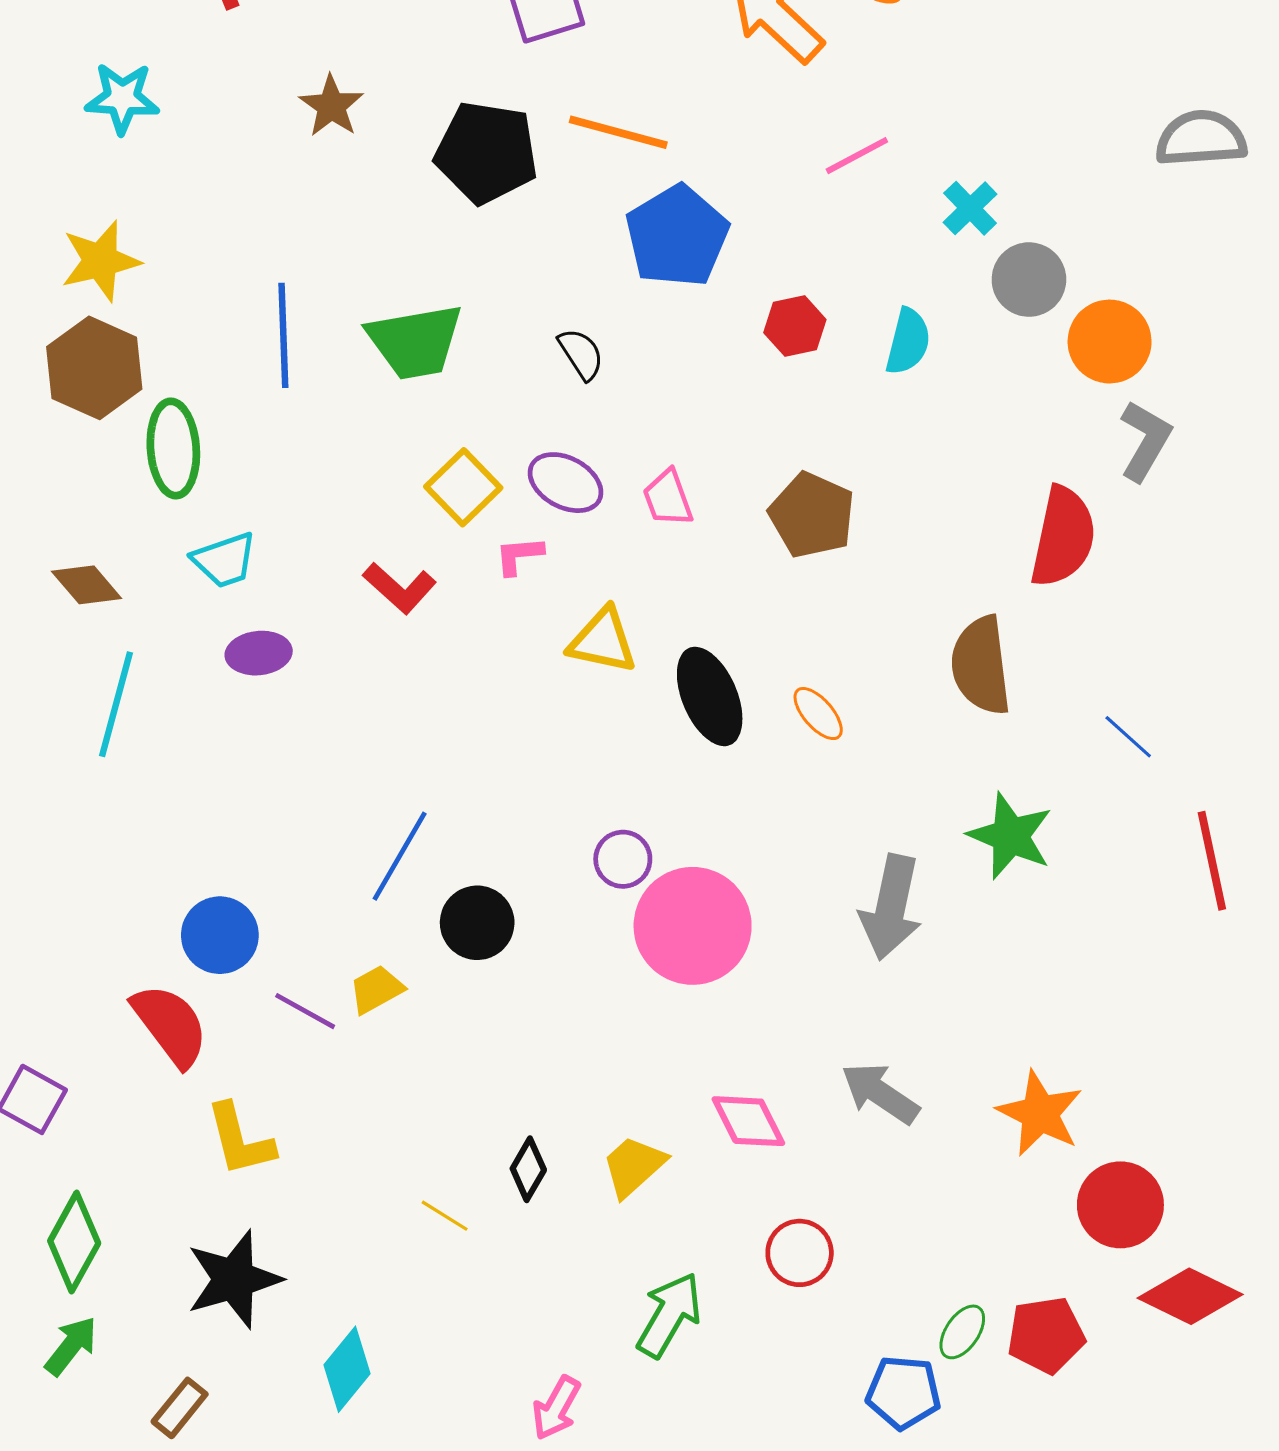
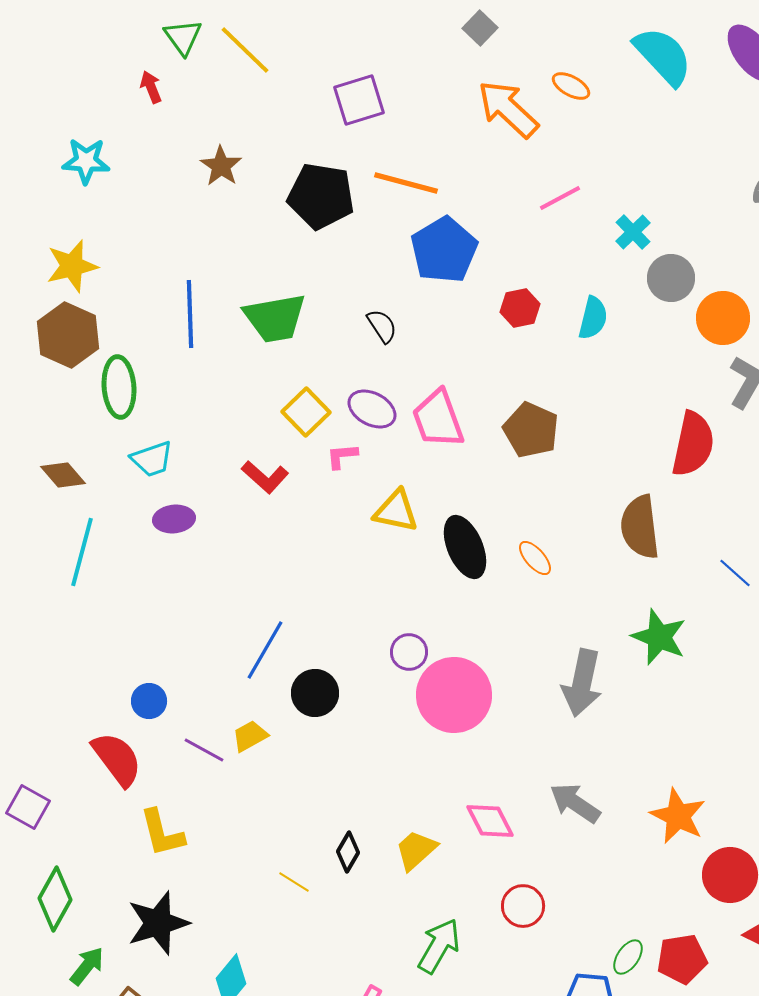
pink trapezoid: (668, 498) -> (438, 419), size x1.6
blue circle: (220, 935) -> (149, 701), size x0.7
green arrow: (71, 1346) -> (87, 966), moved

